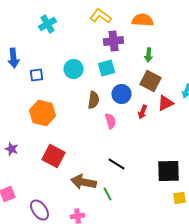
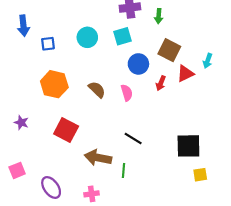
green arrow: (149, 55) -> (159, 16), moved
brown semicircle: (94, 100) -> (97, 90), moved, turned -54
green line: (108, 194) -> (124, 170), turned 32

